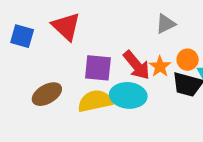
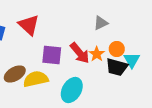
cyan ellipse: (128, 95) -> (72, 90), moved, turned -65
yellow semicircle: (95, 101) -> (36, 79), moved

